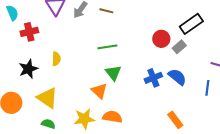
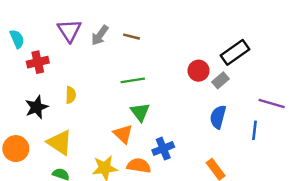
blue semicircle: (177, 77) -> (218, 117), turned -114
blue cross: (153, 78) -> (163, 149), moved

